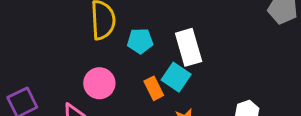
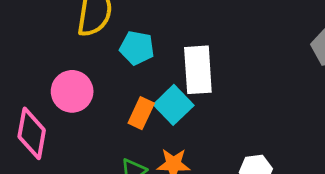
orange rectangle: (154, 88) -> (141, 113), turned 40

